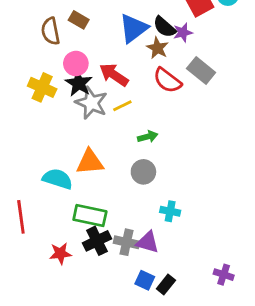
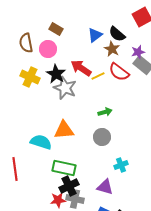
blue triangle: (134, 28) -> (95, 35), size x0.7
brown semicircle: (51, 31) -> (26, 43), moved
purple star: (183, 33) -> (138, 52), moved
pink circle: (76, 64) -> (48, 49), moved
yellow line: (122, 106) -> (98, 76), moved
cyan cross: (170, 211) -> (121, 165), turned -32
gray cross: (127, 242) -> (75, 199), moved
red star: (60, 253) -> (58, 200), moved

